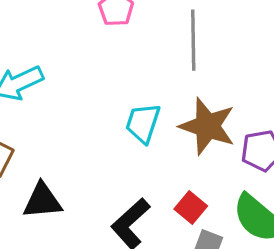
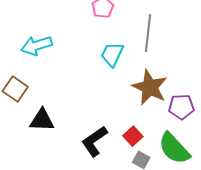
cyan trapezoid: (143, 123) -> (112, 54), moved

